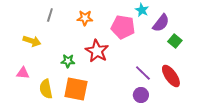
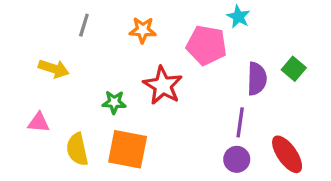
purple semicircle: (161, 23) -> (257, 79), moved, turned -36
purple line: (143, 73) -> (240, 122), turned 54
red ellipse: (171, 76) -> (287, 154), moved

